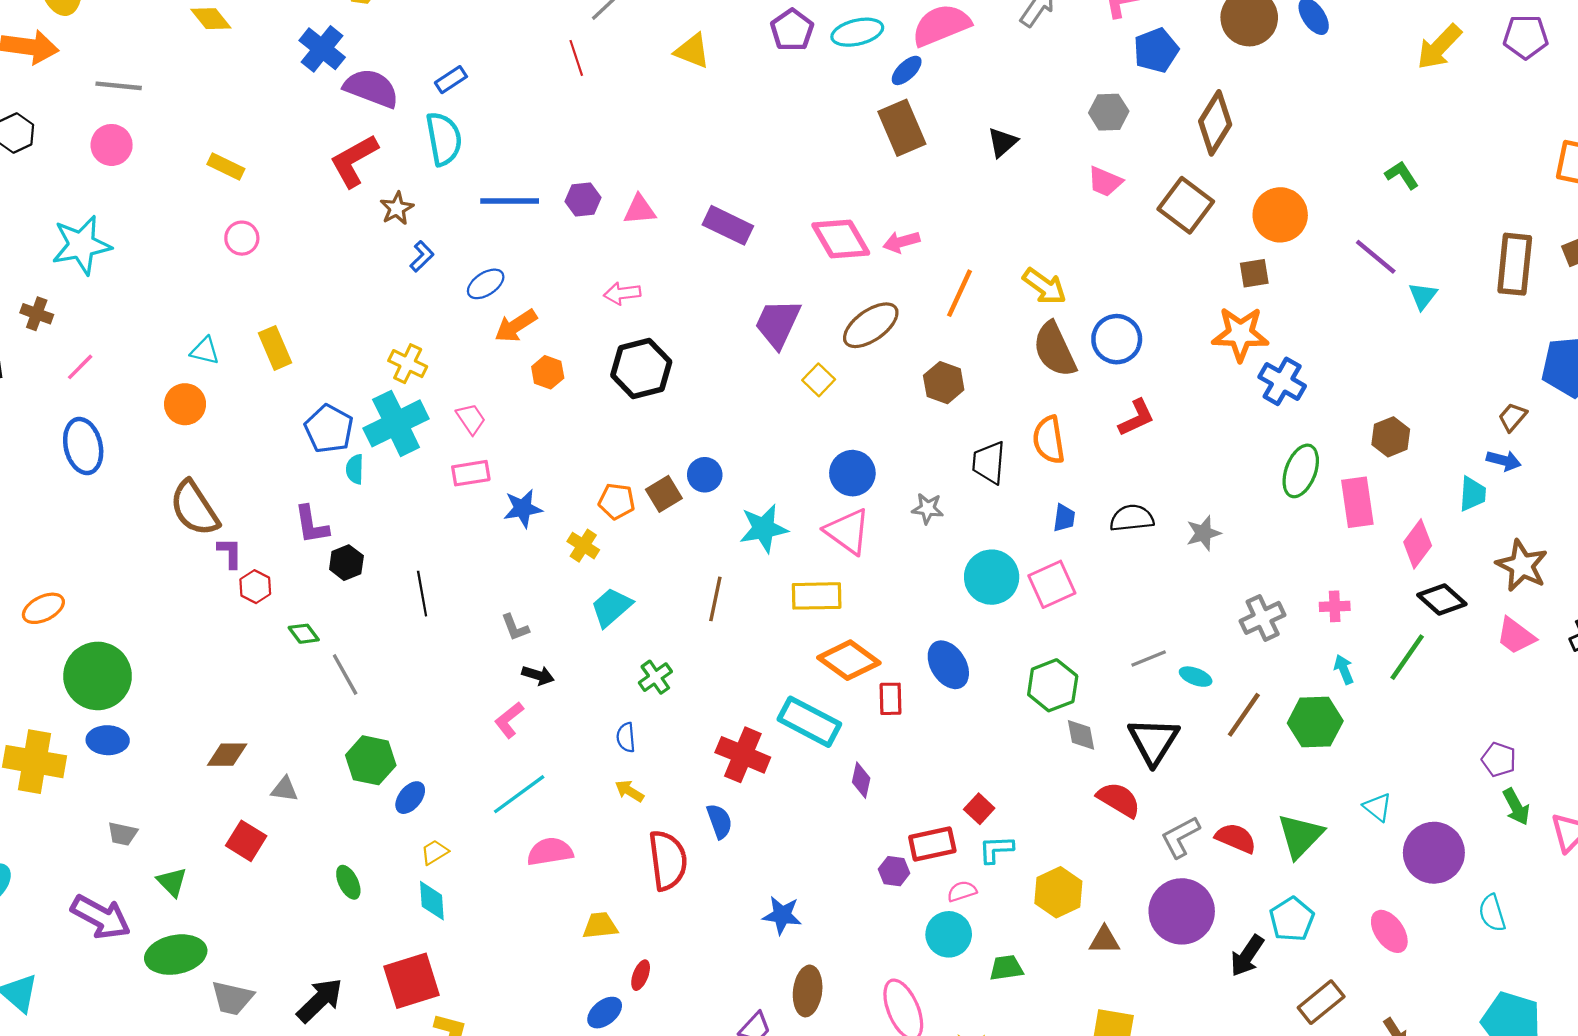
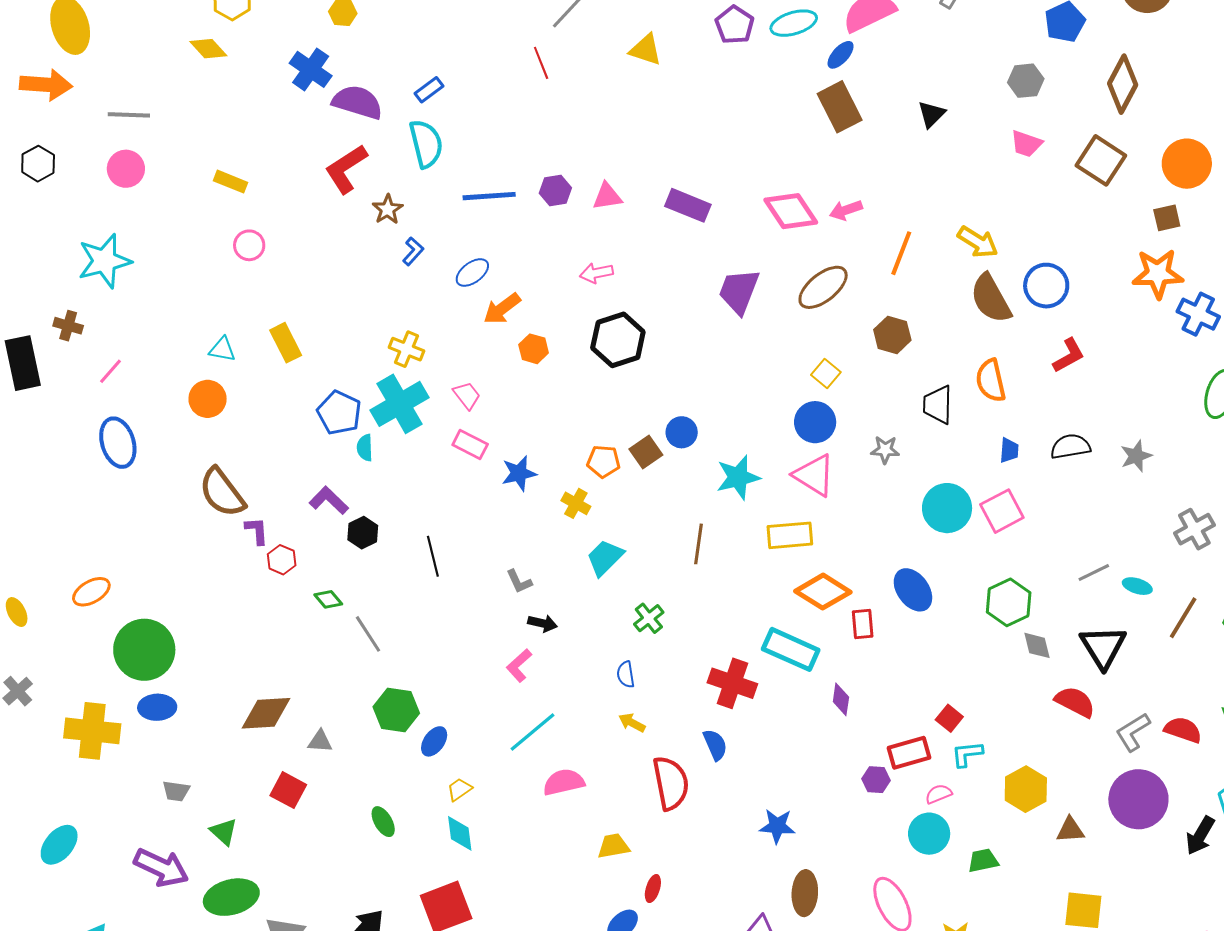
yellow square: (819, 380) -> (826, 374), moved
pink rectangle: (471, 473) -> (470, 445), turned 40
purple L-shape: (311, 525) -> (329, 500), turned 147
brown diamond: (227, 755) -> (266, 713), size x1.4

